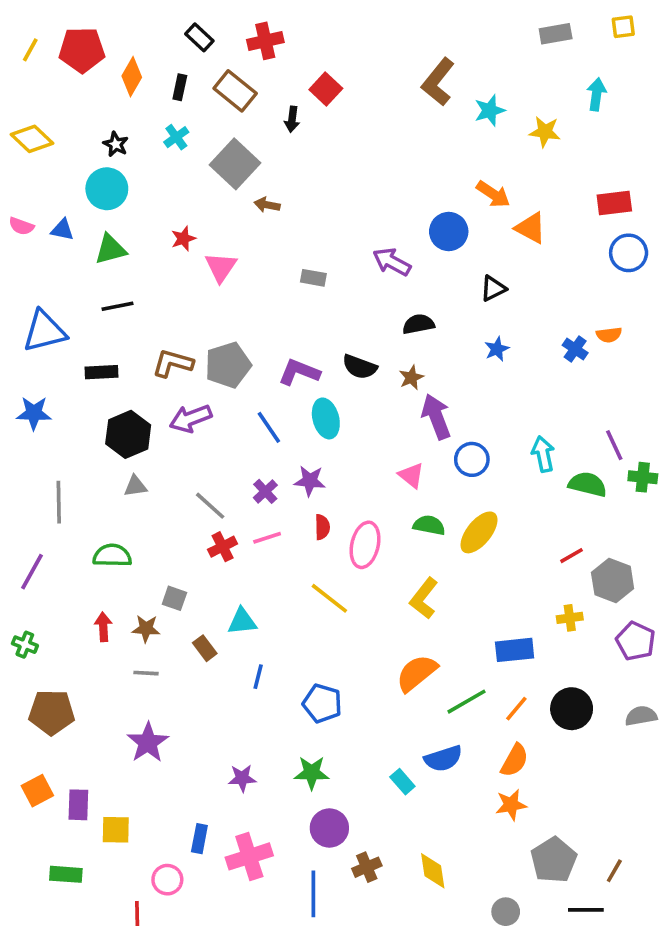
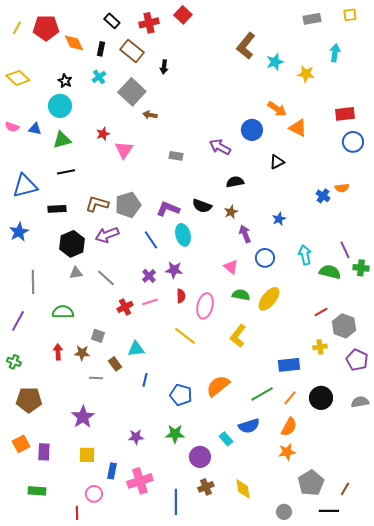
orange diamond: (132, 77) -> (74, 43), turned -55
red square: (326, 89) -> (183, 15), moved
blue star: (497, 349) -> (279, 219), moved
blue star: (34, 413) -> (19, 232), turned -30
purple arrow: (436, 417) -> (245, 234), size x0.7
gray line: (210, 506) -> (106, 278), moved
gray line: (146, 673) -> (96, 378), moved
orange semicircle: (417, 673) -> (218, 386), moved
purple circle: (329, 828) -> (200, 457), moved
yellow square: (116, 830) -> (87, 455), moved

